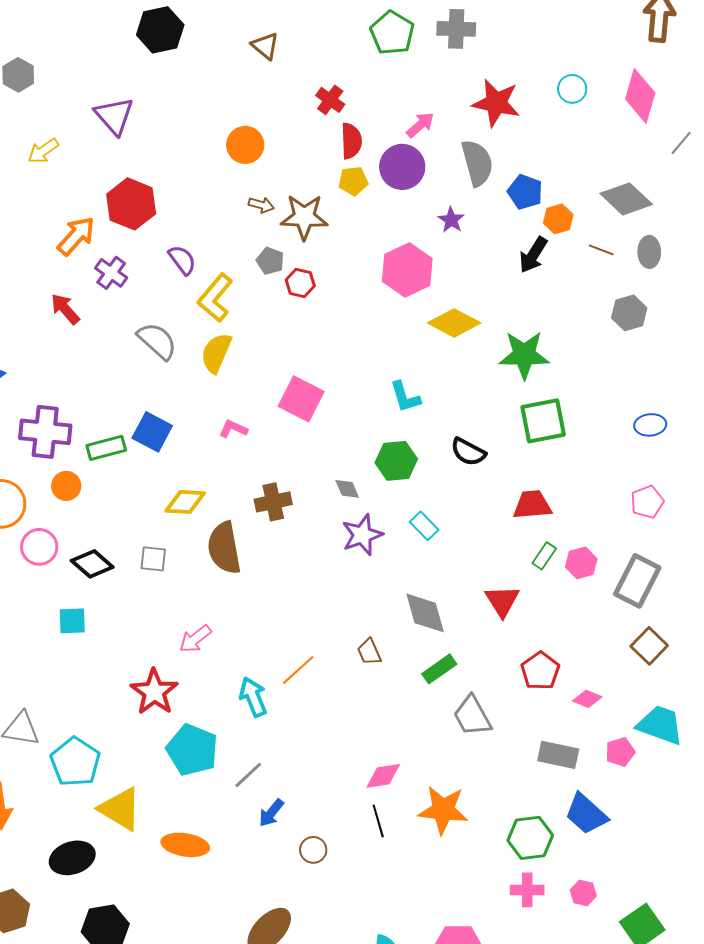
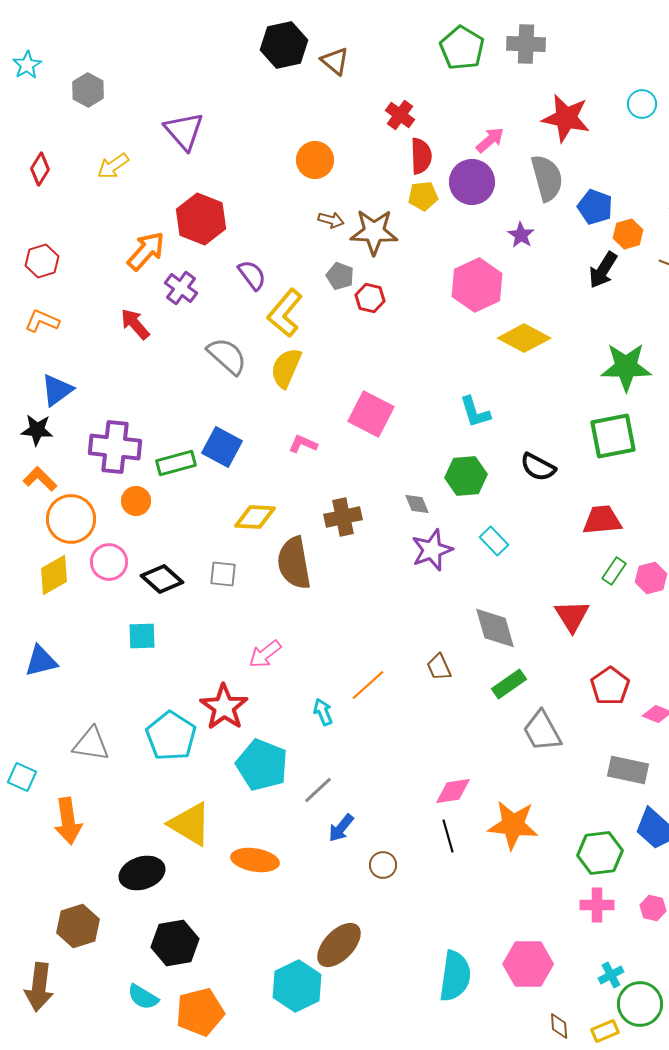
black hexagon: (160, 30) -> (284, 45), moved
green star: (524, 355) -> (626, 367), moved
cyan arrow: (253, 697) -> (323, 712), size x0.7
cyan pentagon: (75, 762) -> (171, 736), moved

